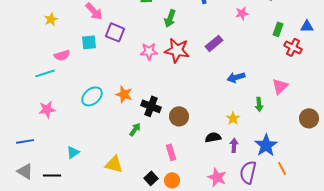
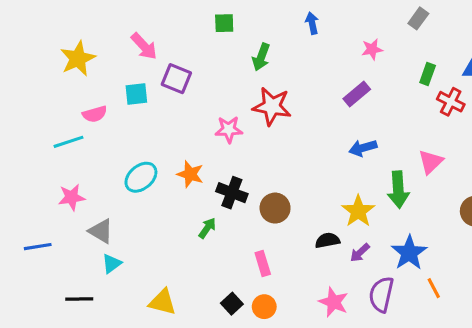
yellow star: (51, 19) -> (78, 59), size x1.6
purple rectangle: (214, 43) -> (357, 94), moved
pink star: (149, 51) -> (229, 129), moved
green arrow: (259, 104) -> (398, 190), size x1.6
yellow star: (233, 118) -> (358, 211), size x1.5
purple arrow: (234, 145) -> (360, 253), turned -136
yellow triangle: (114, 164) -> (163, 302), moved
gray triangle: (25, 171) -> (101, 231), moved

